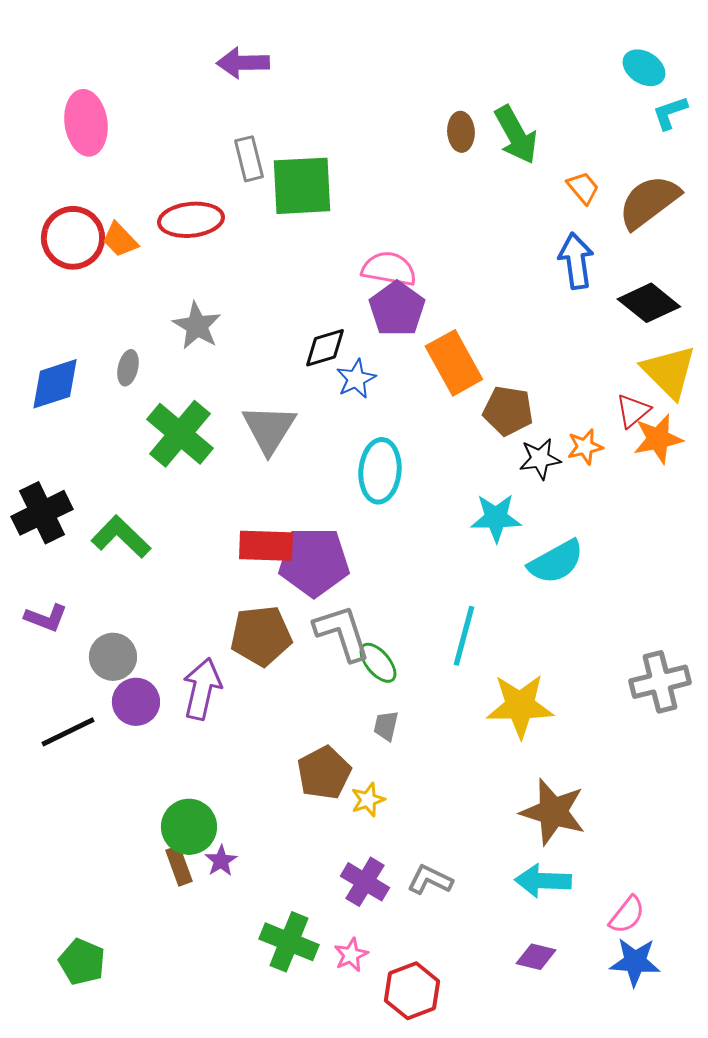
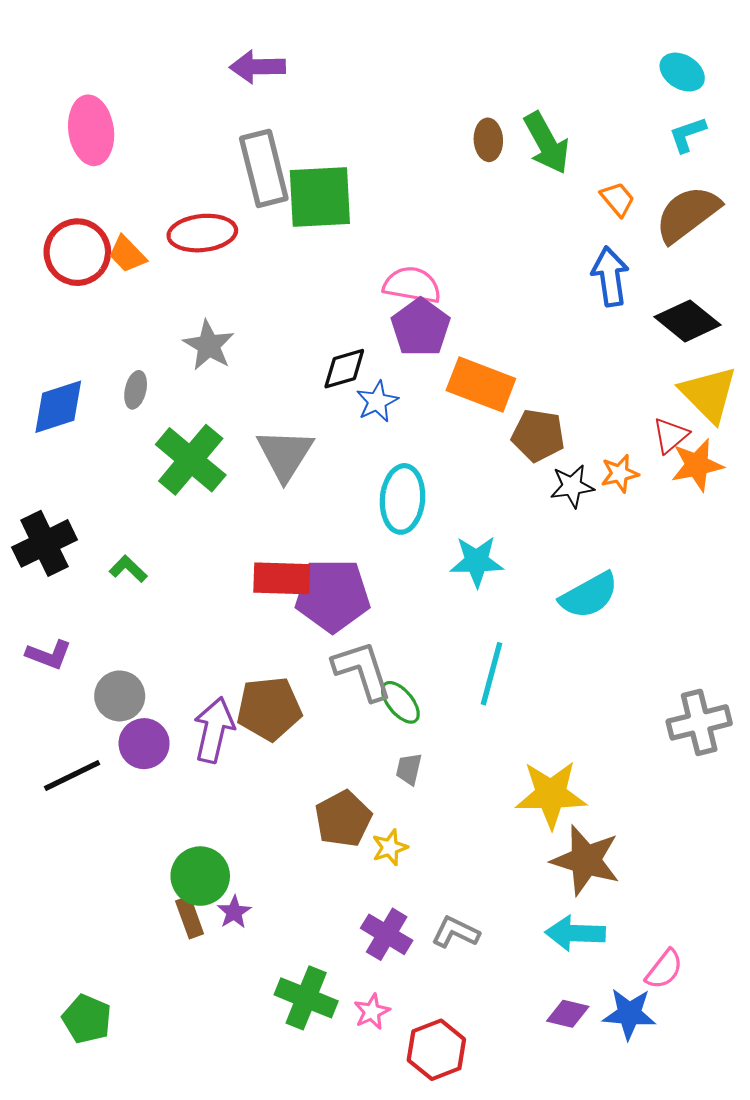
cyan L-shape: (670, 113) -> (687, 135), moved
gray rectangle: (249, 159) -> (264, 168), size x1.6
orange rectangle: (454, 363) -> (481, 385), turned -40
cyan star: (496, 518) -> (477, 561), moved
green L-shape: (121, 537) -> (128, 569), size x0.6
brown pentagon: (261, 636) -> (269, 709), moved
yellow star: (520, 706) -> (551, 794), moved
blue star: (635, 962) -> (629, 1014), moved

